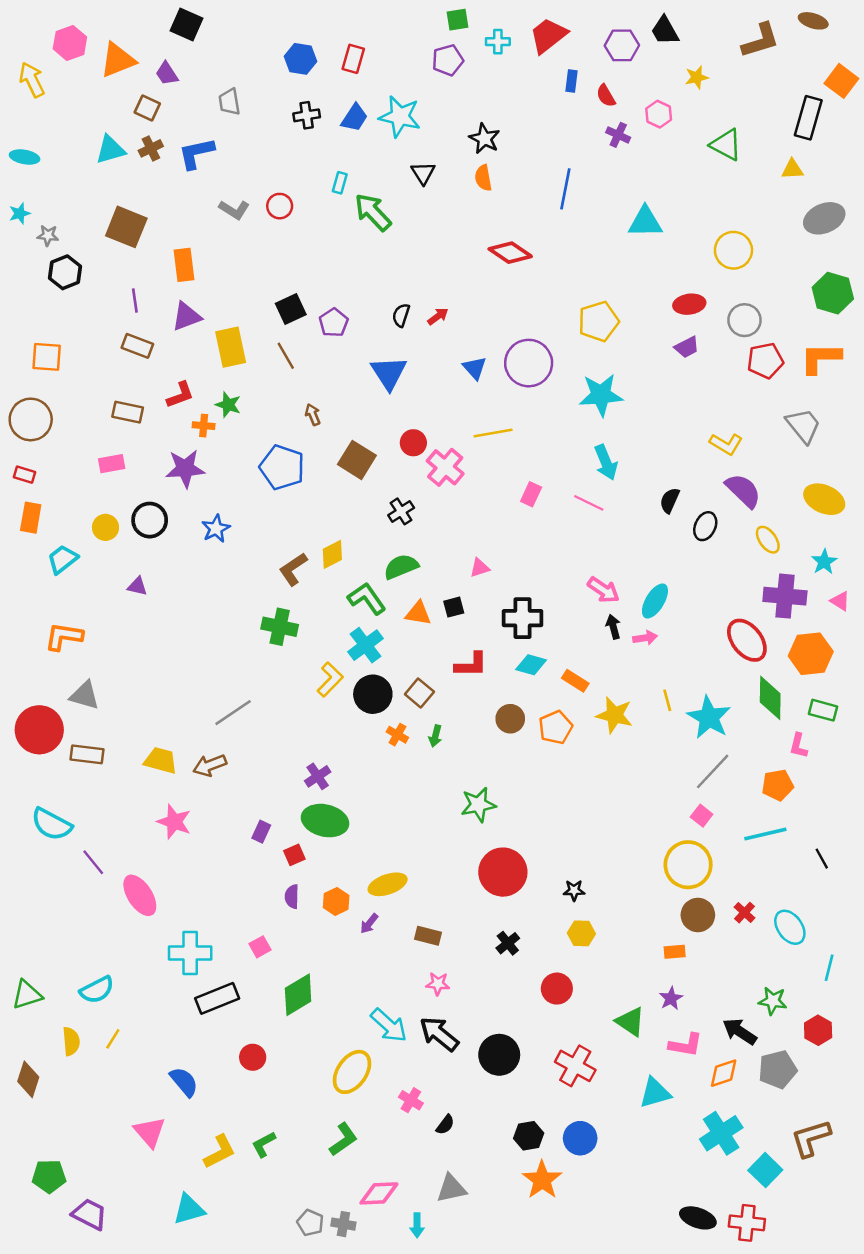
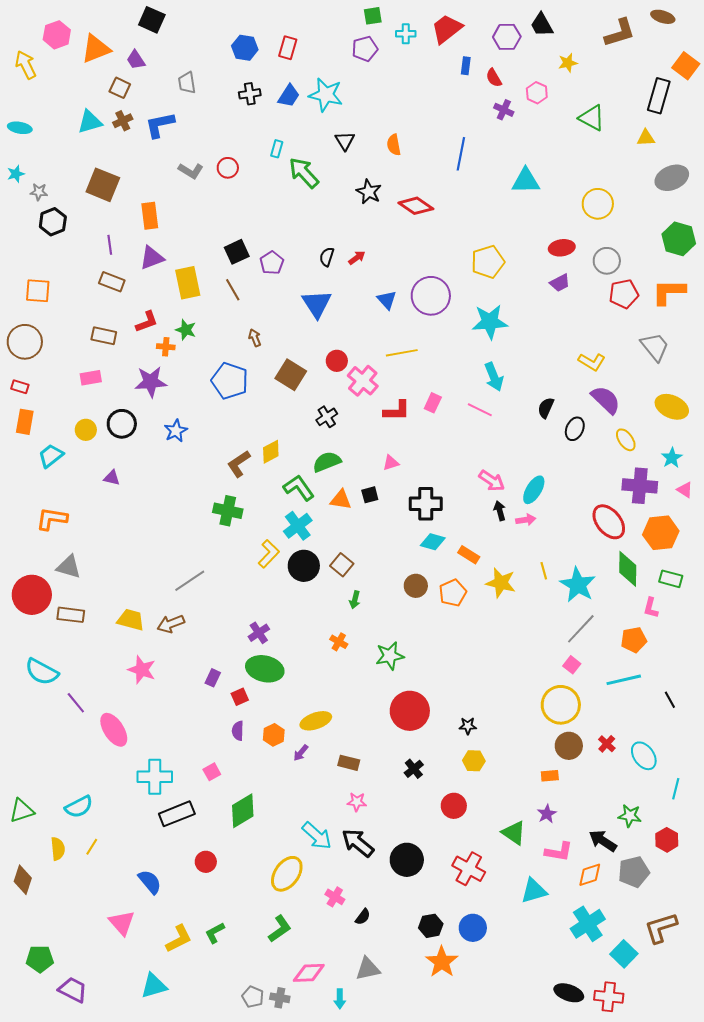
black star: (484, 139) -> (369, 192), moved
red L-shape: (471, 665) -> (397, 411), moved
orange cross: (397, 735) -> (339, 642), moved

